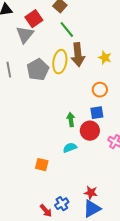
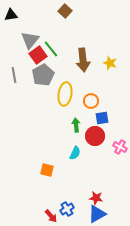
red square: (34, 19) -> (38, 55), moved
green line: (67, 30) -> (51, 49), moved
yellow ellipse: (60, 62) -> (65, 94), moved
orange circle: (100, 90) -> (91, 101), moved
cyan semicircle: (70, 148) -> (75, 153), turned 136

